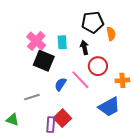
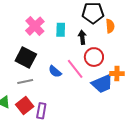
black square: (44, 61) -> (26, 58), moved
blue semicircle: (60, 84) -> (55, 71), turned -88
blue trapezoid: (109, 107) -> (102, 84), moved
red square: (62, 118) -> (25, 106), moved

